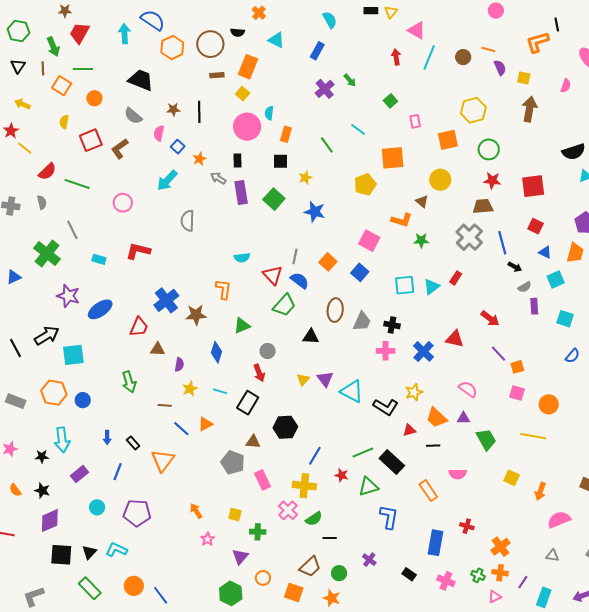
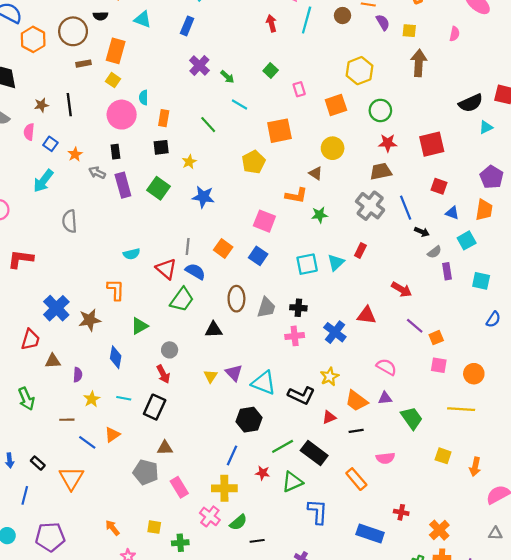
green arrow: (350, 80) -> (227, 77), moved
black hexagon: (285, 427) -> (249, 420), moved
blue rectangle: (436, 543) -> (370, 533), turned -75

